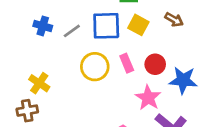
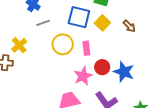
gray line: (72, 31) -> (43, 23), moved
red circle: (155, 64) -> (102, 67), moved
pink star: (148, 98) -> (83, 76), moved

